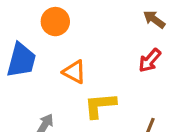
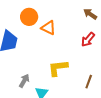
orange triangle: (74, 72) -> (48, 28), moved

